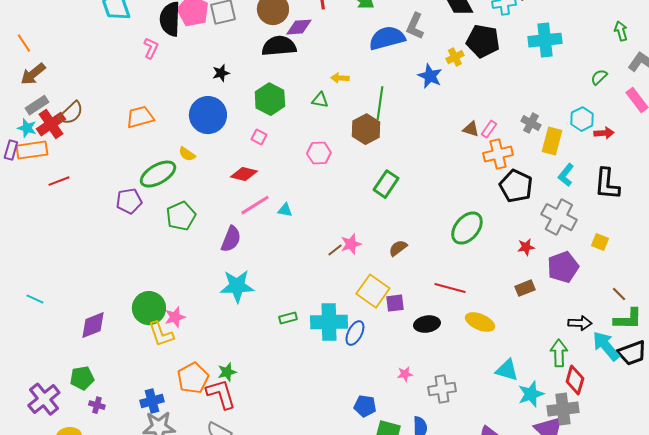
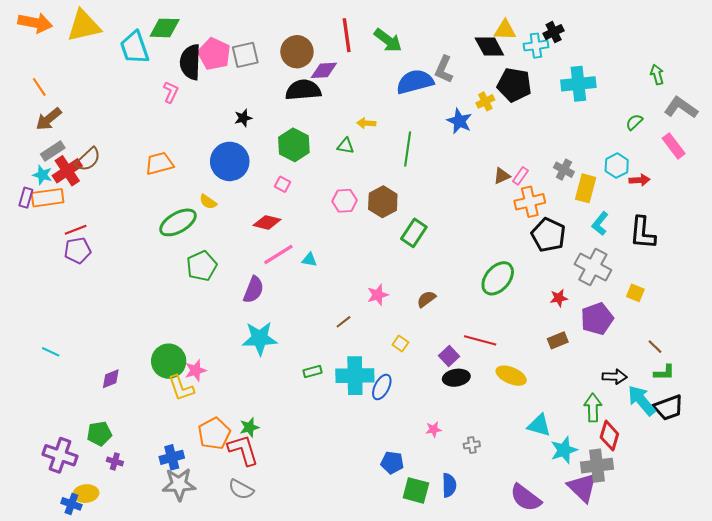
brown hexagon: (366, 129) -> (383, 202), moved
brown triangle: (471, 129) -> (502, 176), turned -42
purple pentagon: (129, 201) -> (78, 250), moved
brown line: (335, 250) -> (344, 322), moved
yellow square: (373, 291) -> (400, 344), size x0.5
purple square: (395, 303) -> (449, 356), moved, turned -36
green L-shape: (628, 319) -> (664, 372), size x0.7
purple diamond: (93, 325) -> (111, 379), size x0.7
gray cross: (442, 389) -> (472, 445), size x0.6
purple cross: (44, 399) -> (60, 455), turned -32

